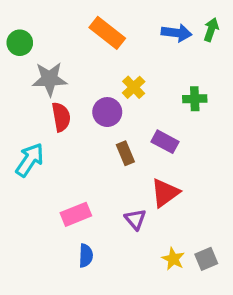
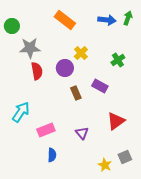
green cross: (195, 99) -> (118, 60), turned -32
cyan arrow: (30, 160) -> (21, 112), moved
red triangle: (165, 193) -> (116, 121), moved
yellow star: (173, 259) -> (105, 165), moved

